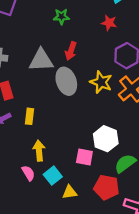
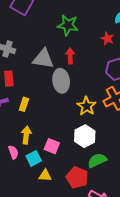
green star: (61, 17) -> (68, 25), size x1.5
red arrow: (71, 51) -> (70, 56), turned 147
yellow star: (101, 82) -> (86, 106), moved
pink square: (84, 157) -> (52, 146), moved

